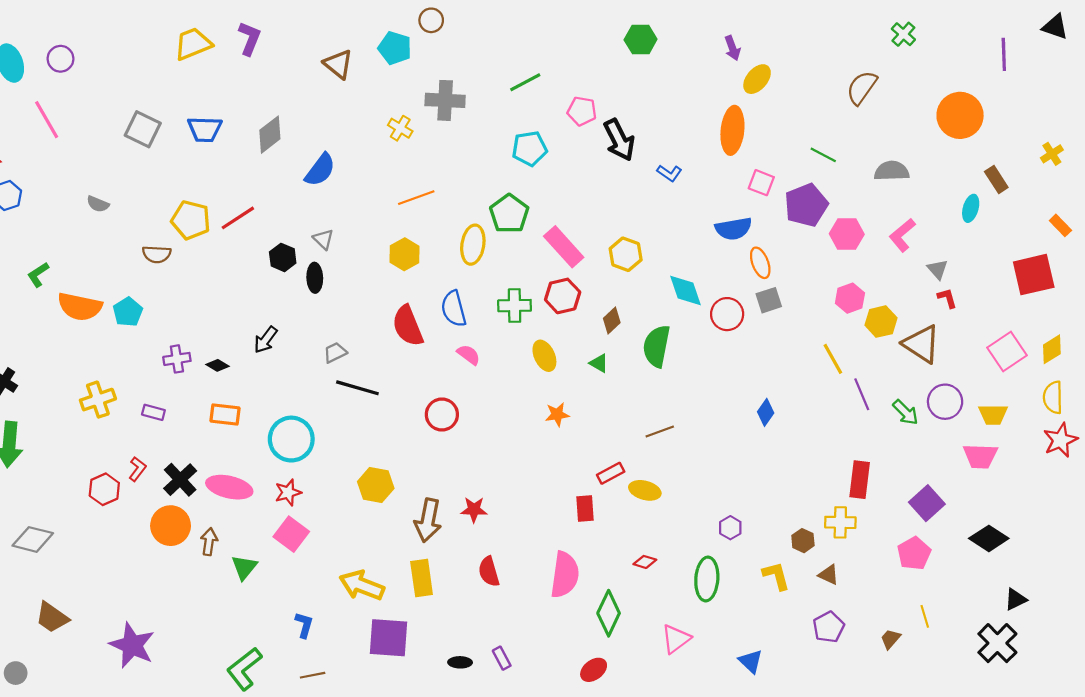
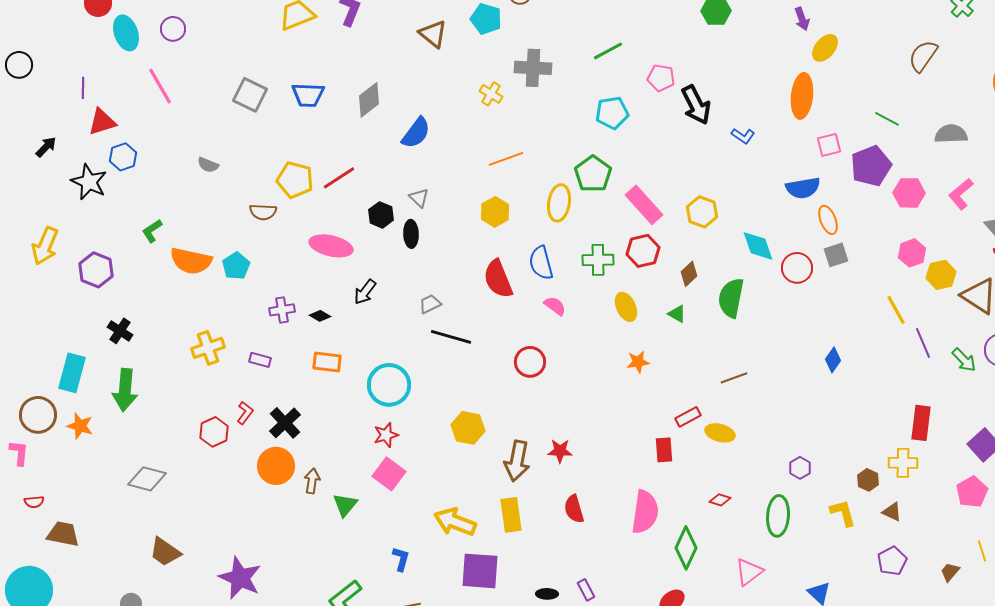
pink square: (761, 183) -> (829, 145), turned -35
pink ellipse: (229, 487) -> (331, 246), moved

